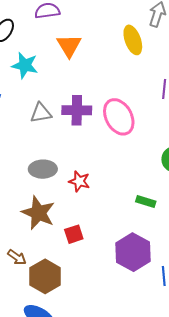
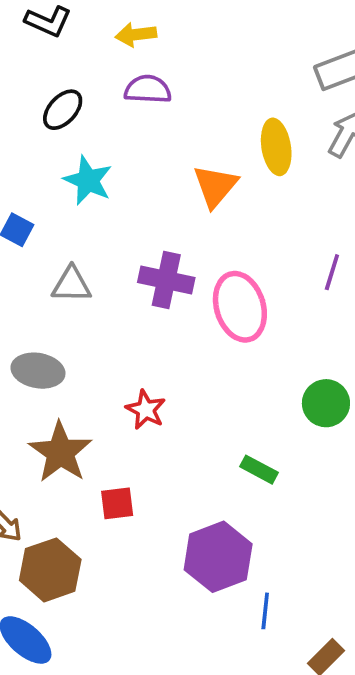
yellow ellipse: (133, 40) -> (276, 147), moved
orange triangle: (69, 46) -> (215, 186), moved
gray triangle: (41, 113) -> (71, 285), moved
gray ellipse: (43, 169) -> (38, 371), moved

